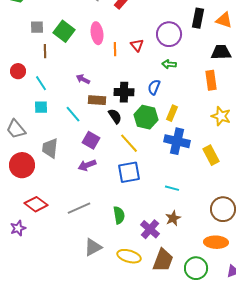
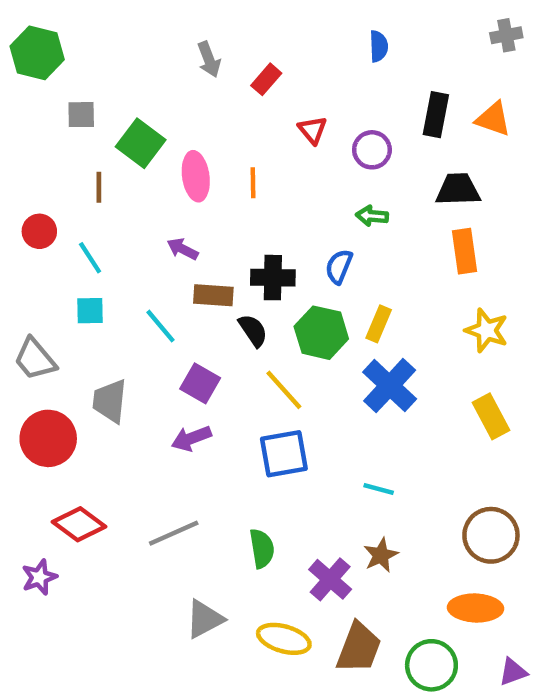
gray square: (37, 27) -> (81, 115), moved
pink ellipse: (97, 33) -> (196, 176), moved
purple circle: (169, 34) -> (372, 150), size x0.7
red triangle: (137, 45) -> (313, 130), moved
black trapezoid: (221, 52) -> (458, 189), moved
blue cross: (177, 141) -> (390, 386), turned 30
yellow rectangle: (211, 155) -> (491, 416), moved

